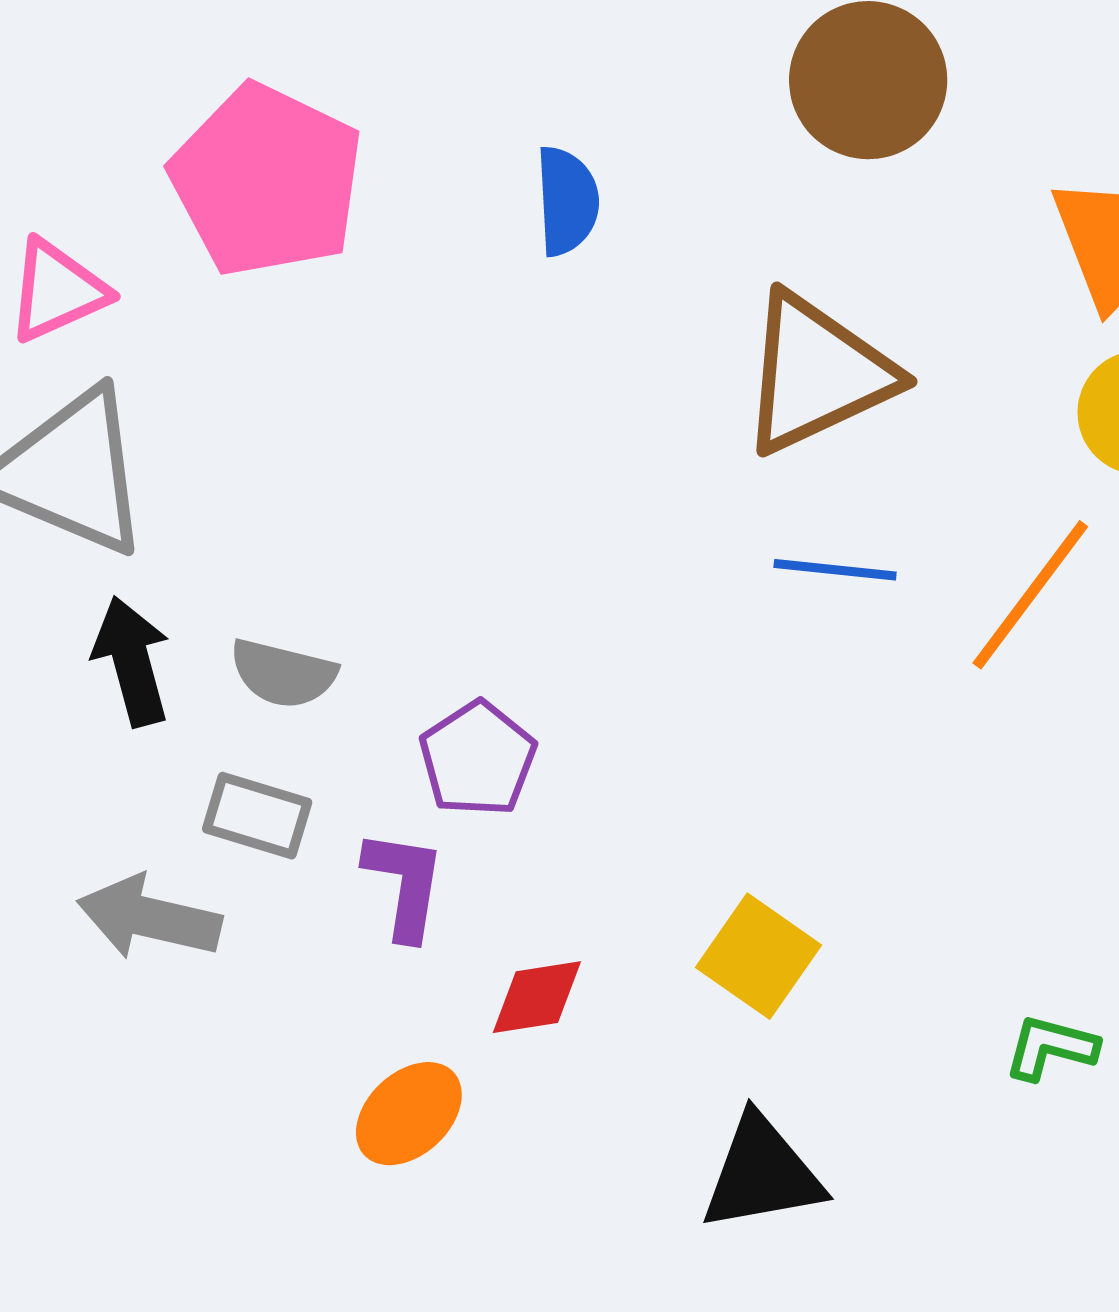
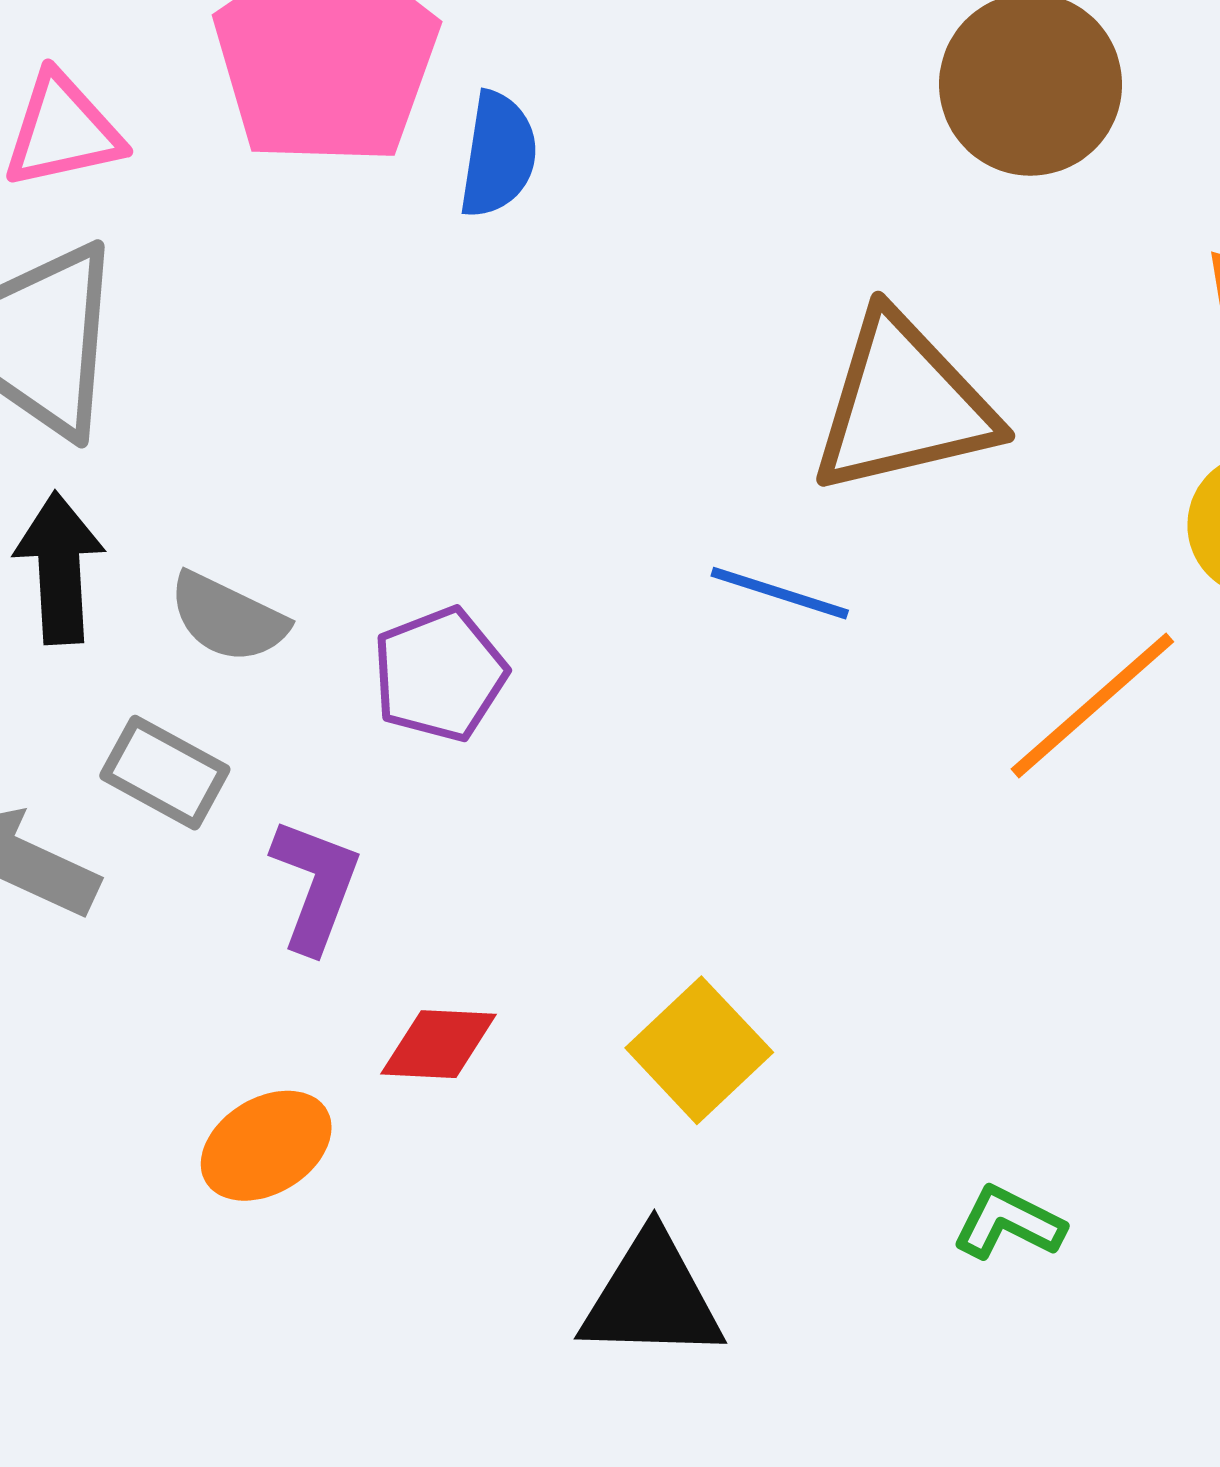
blue semicircle: (567, 201) -> (498, 155), moved
blue line: (835, 570) -> (780, 593), moved
purple pentagon: (478, 759) -> (440, 674), moved

